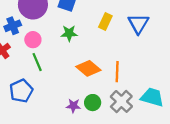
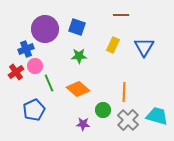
pink circle: (33, 40) -> (35, 66), moved
orange diamond: (88, 68) -> (78, 89), moved
green circle: (93, 103) -> (103, 110), moved

